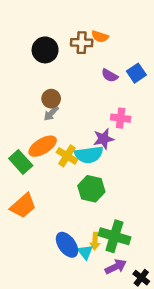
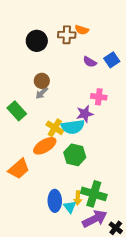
orange ellipse: (43, 146) -> (45, 146), moved
green rectangle: (21, 162) -> (17, 111), moved
blue ellipse: (67, 245) -> (55, 201), turned 35
purple arrow: (116, 267) -> (95, 219), size x1.4

